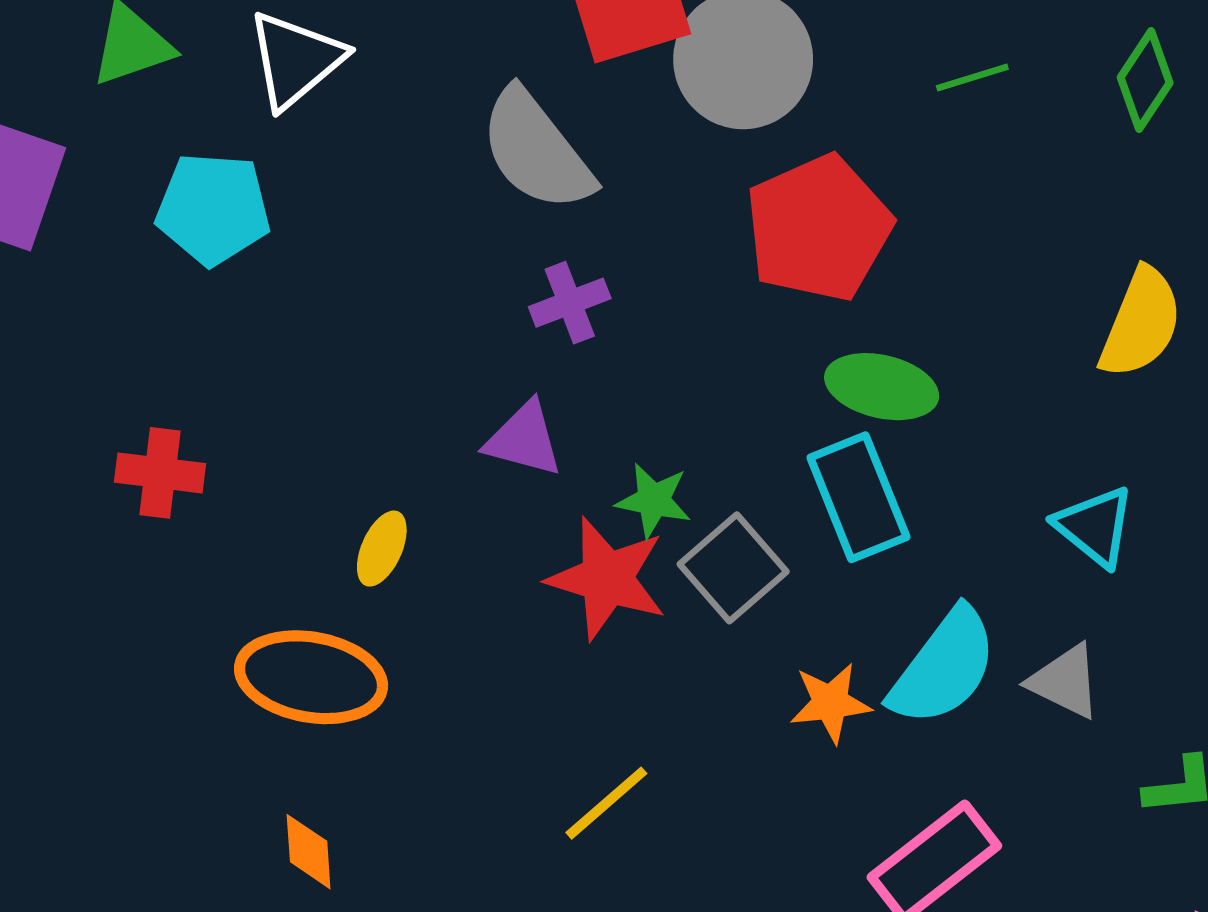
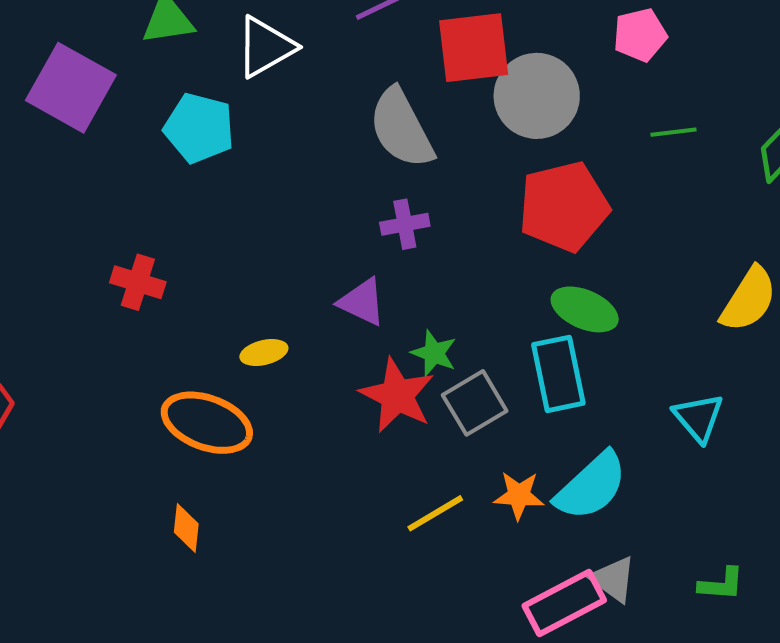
yellow ellipse: (382, 549) -> (264, 353), turned 42
gray triangle: (1065, 681) -> (613, 579), moved
yellow line: (606, 803) -> (435, 513), moved

